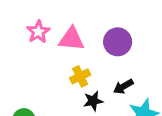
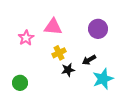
pink star: (38, 32) -> (26, 38), moved
purple circle: (118, 42) -> (98, 29), moved

